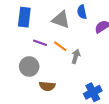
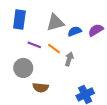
blue semicircle: (82, 12) -> (75, 31), moved, turned 80
gray triangle: (61, 20) -> (55, 23), turned -36

